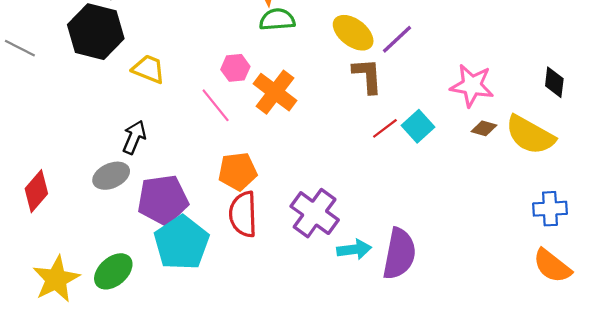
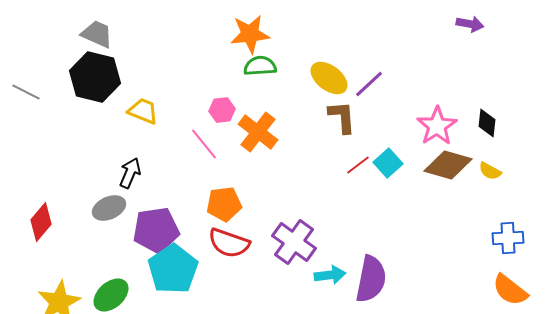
black diamond: (554, 82) -> (487, 123), moved
pink star: (472, 86) -> (437, 126), turned 30
brown diamond: (484, 128) -> (448, 165), size x2.0
yellow semicircle: (530, 135) -> (490, 171), size x0.5
red semicircle: (243, 214) -> (229, 243), turned -69

